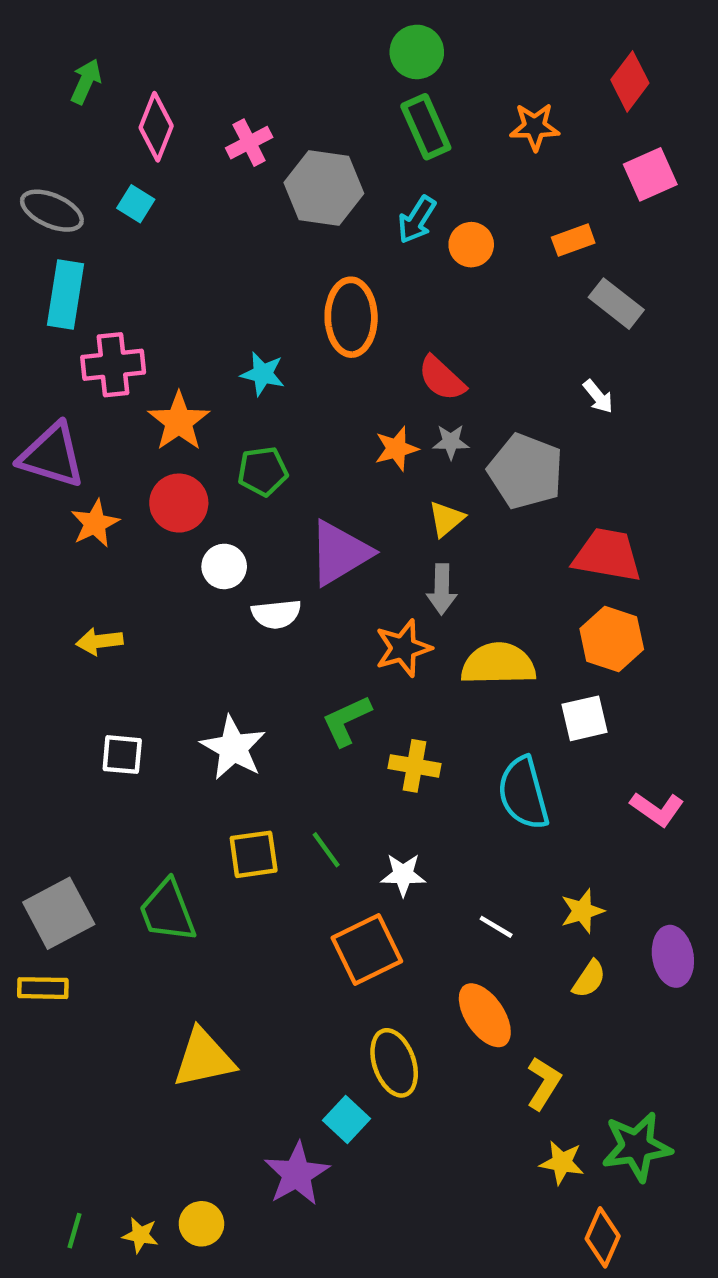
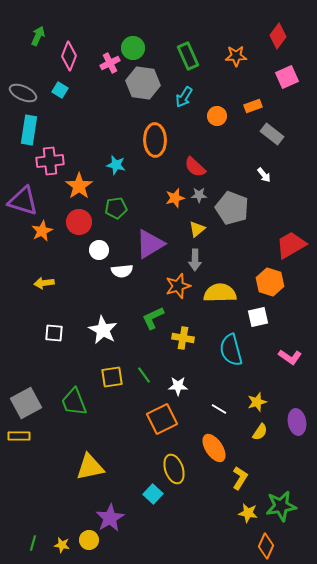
green circle: (417, 52) -> (133, 48), moved
orange circle: (471, 245) -> (217, 116), moved
red trapezoid: (607, 555) -> (291, 245), moved, turned -40
purple star: (297, 1174) -> (110, 518), moved

